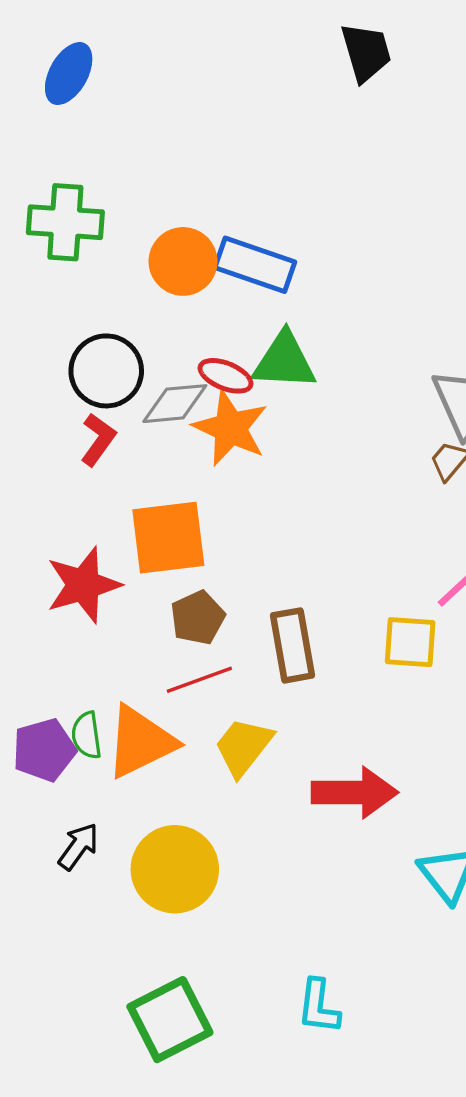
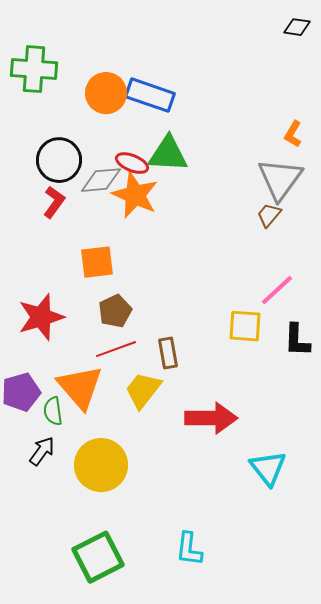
orange square: (168, 538) -> (97, 262), size x0.7
red star: (83, 585) -> (41, 317), moved
brown rectangle: (292, 645) -> (168, 353), moved, size x0.7
green semicircle: (87, 735) -> (53, 411), moved
orange triangle: (141, 742) -> (80, 387), turned -45

